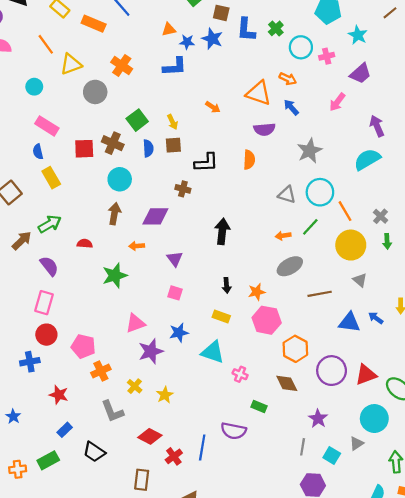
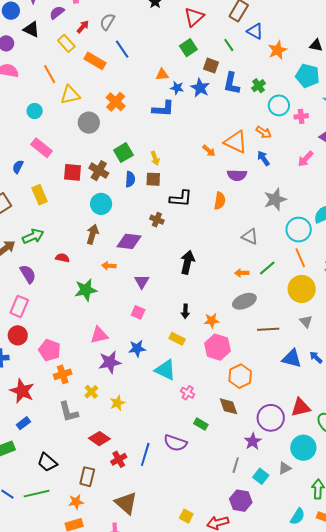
orange arrow: (213, 107) -> (209, 151), moved
blue semicircle: (38, 152) -> (18, 167), moved, turned 32
cyan circle: (320, 192) -> (299, 230), moved
purple circle: (332, 371) -> (271, 418), moved
red star: (59, 395) -> (22, 391), size x1.4
black trapezoid: (94, 452) -> (47, 462), moved

